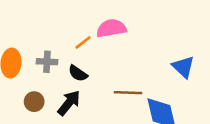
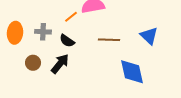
brown line: (128, 93) -> (109, 40), moved

